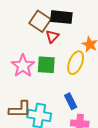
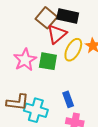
red triangle: (52, 36) -> (57, 34), size x1.5
yellow ellipse: (76, 63) -> (73, 50), moved

